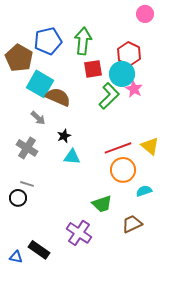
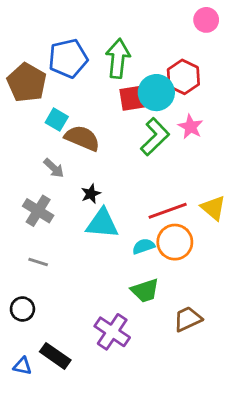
cyan circle: (122, 74) -> (156, 93), moved
cyan square: (40, 84) -> (57, 120), size x0.6
cyan triangle: (72, 157) -> (102, 224), size x1.4
cyan semicircle: (144, 191) -> (143, 246), moved
black circle: (18, 198) -> (22, 309), moved

